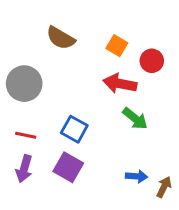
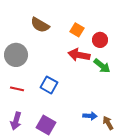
green arrow: (135, 119) -> (102, 66), moved
purple square: (68, 167) -> (46, 125), moved
purple arrow: (24, 169) -> (16, 121), moved
brown arrow: (164, 187) -> (108, 123), turned -56

